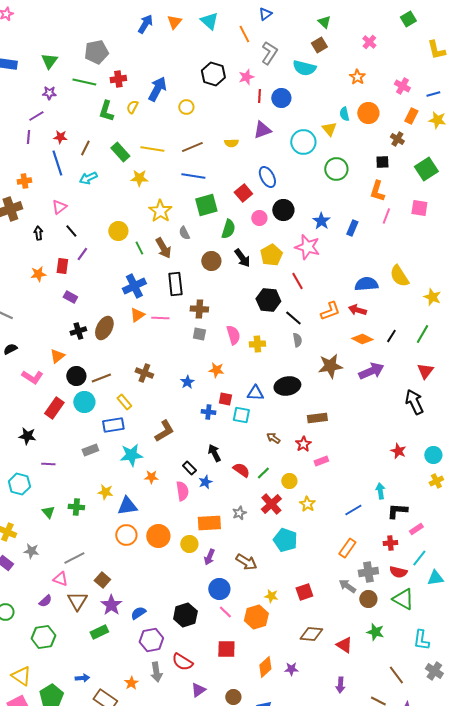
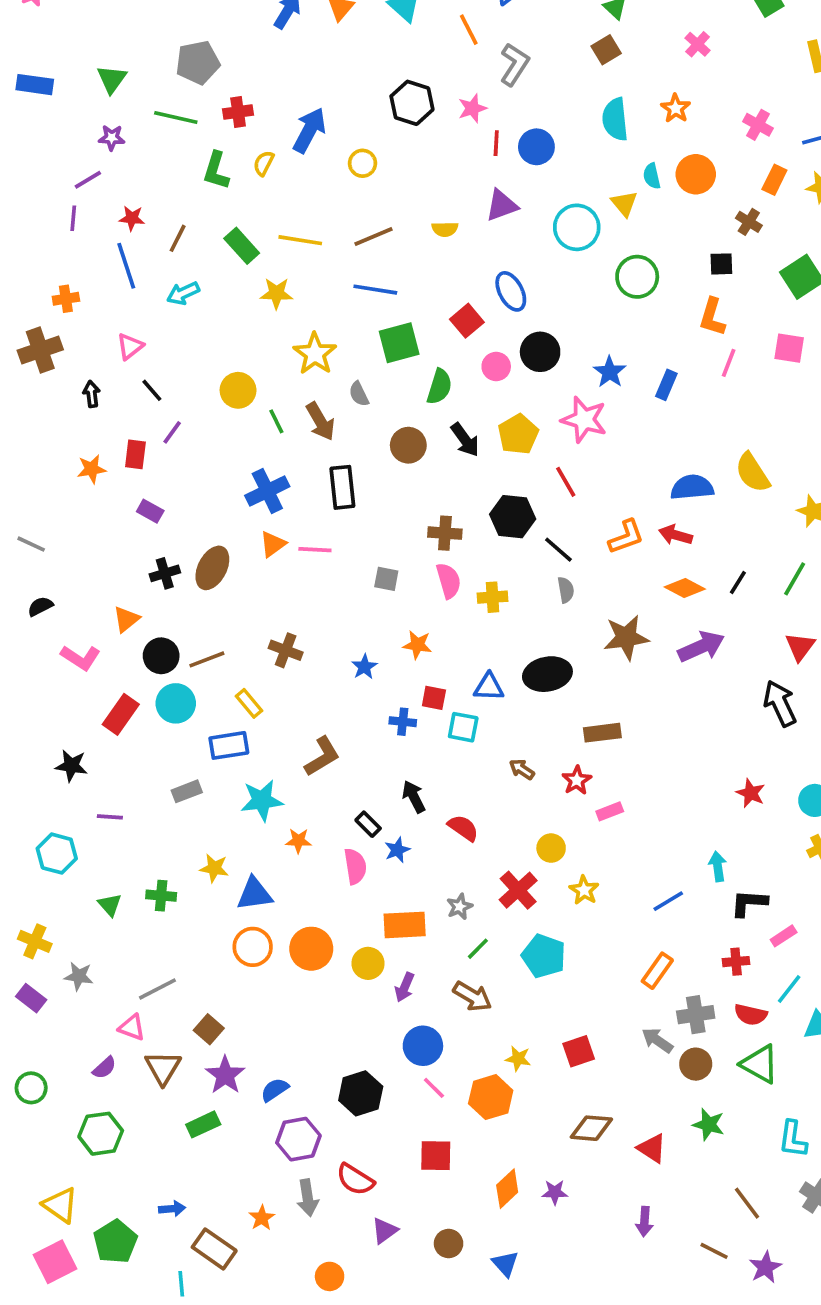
cyan semicircle: (304, 68) -> (615, 119), moved, turned 70
brown cross: (199, 309) -> (445, 533), moved
green line: (263, 473) -> (478, 949), moved

